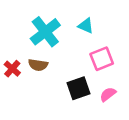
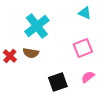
cyan triangle: (86, 26) -> (85, 13), moved
black square: (78, 88) -> (58, 82), moved

